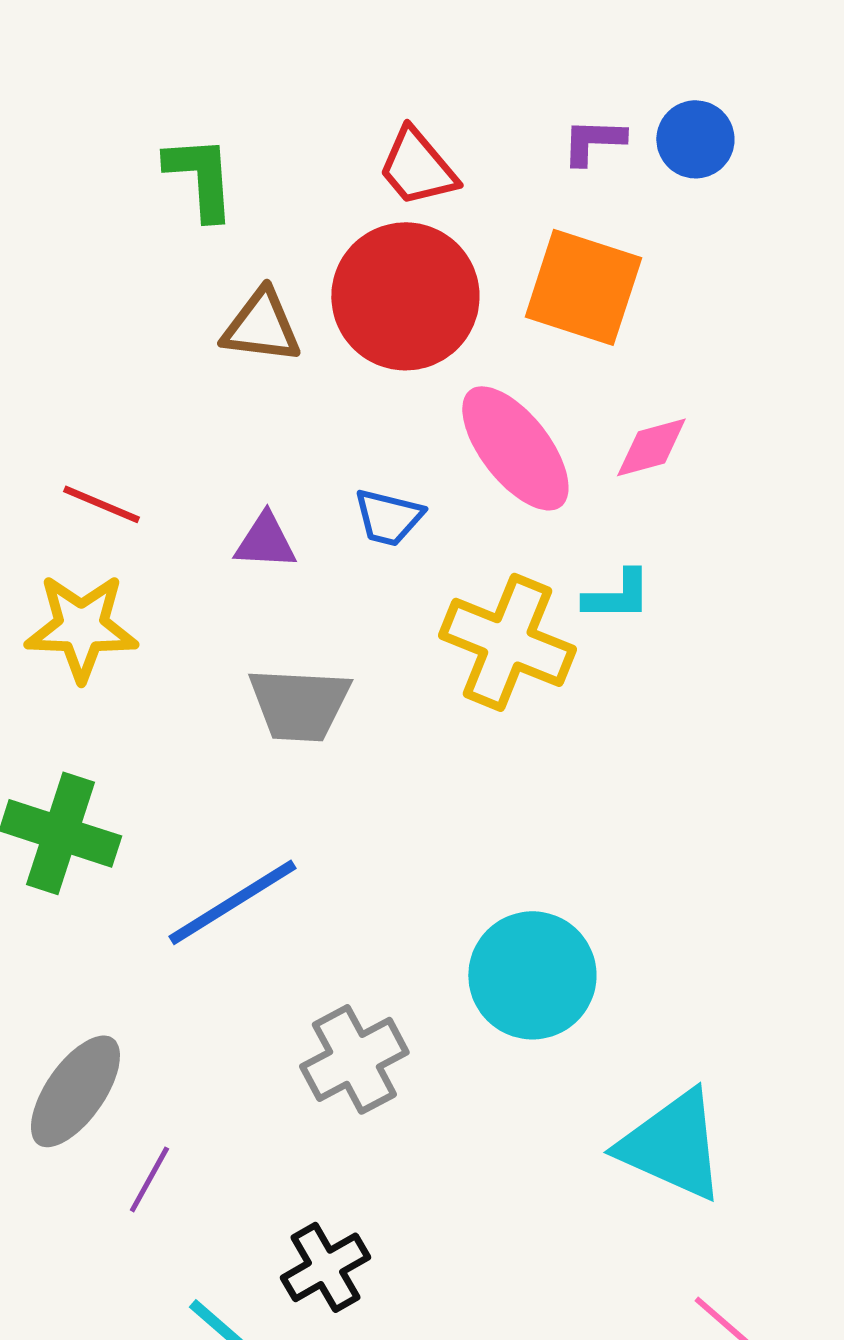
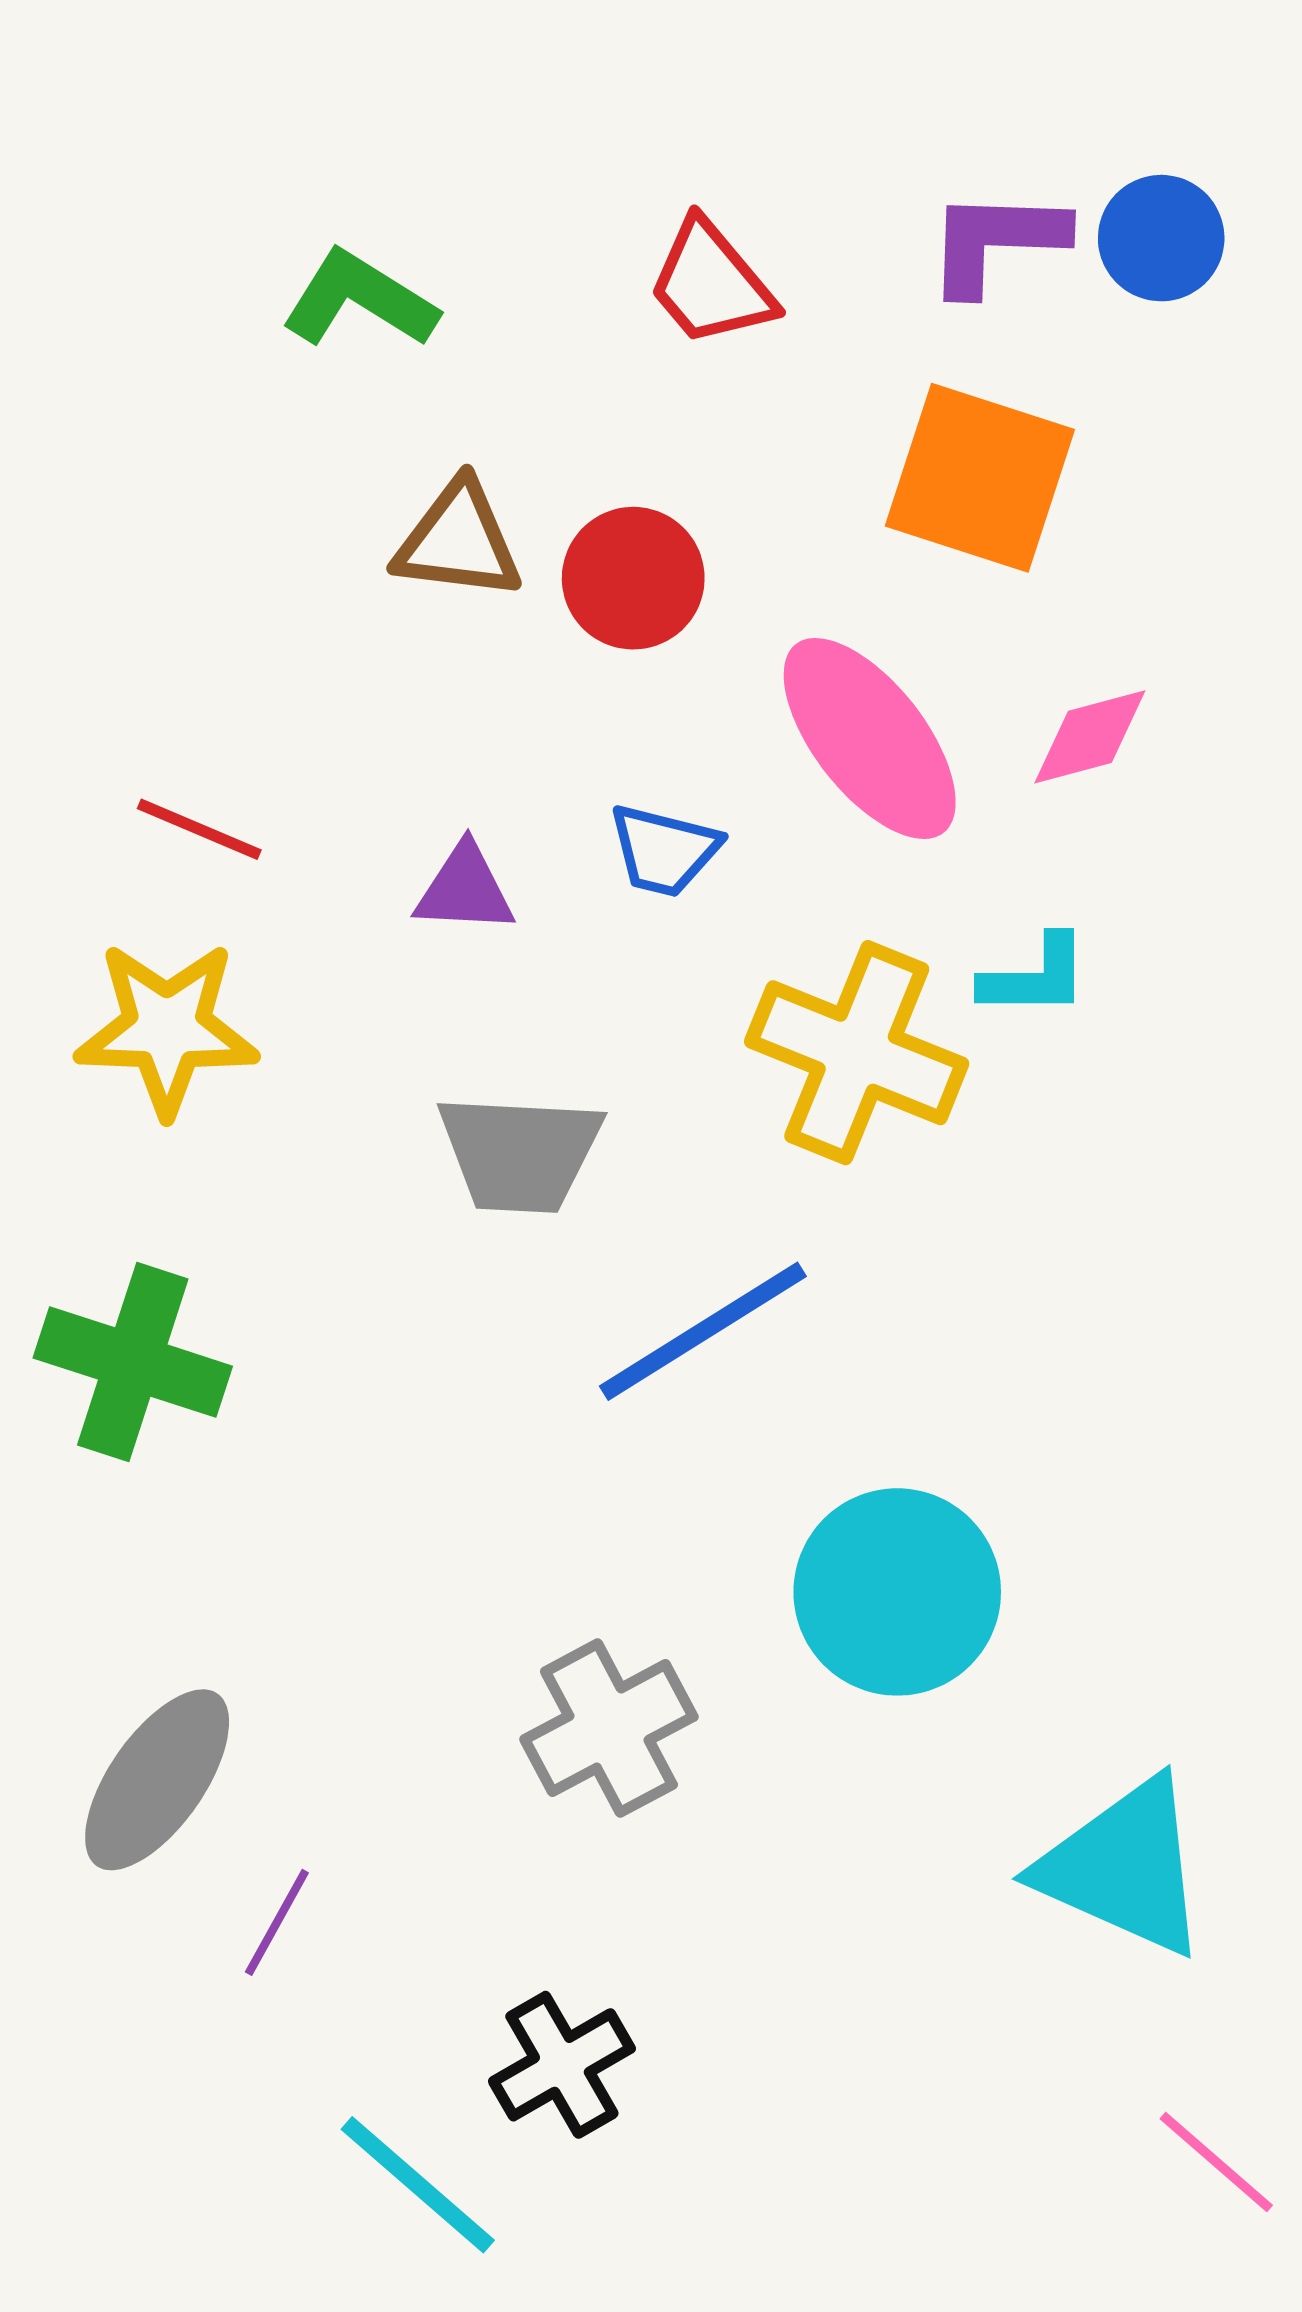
purple L-shape: (593, 141) -> (996, 241), size x1.4
green L-shape: (200, 177) -> (360, 300), turned -54
red circle: (405, 296) -> (633, 578), moved, size x0.6
blue line: (232, 902) -> (703, 1331), moved

